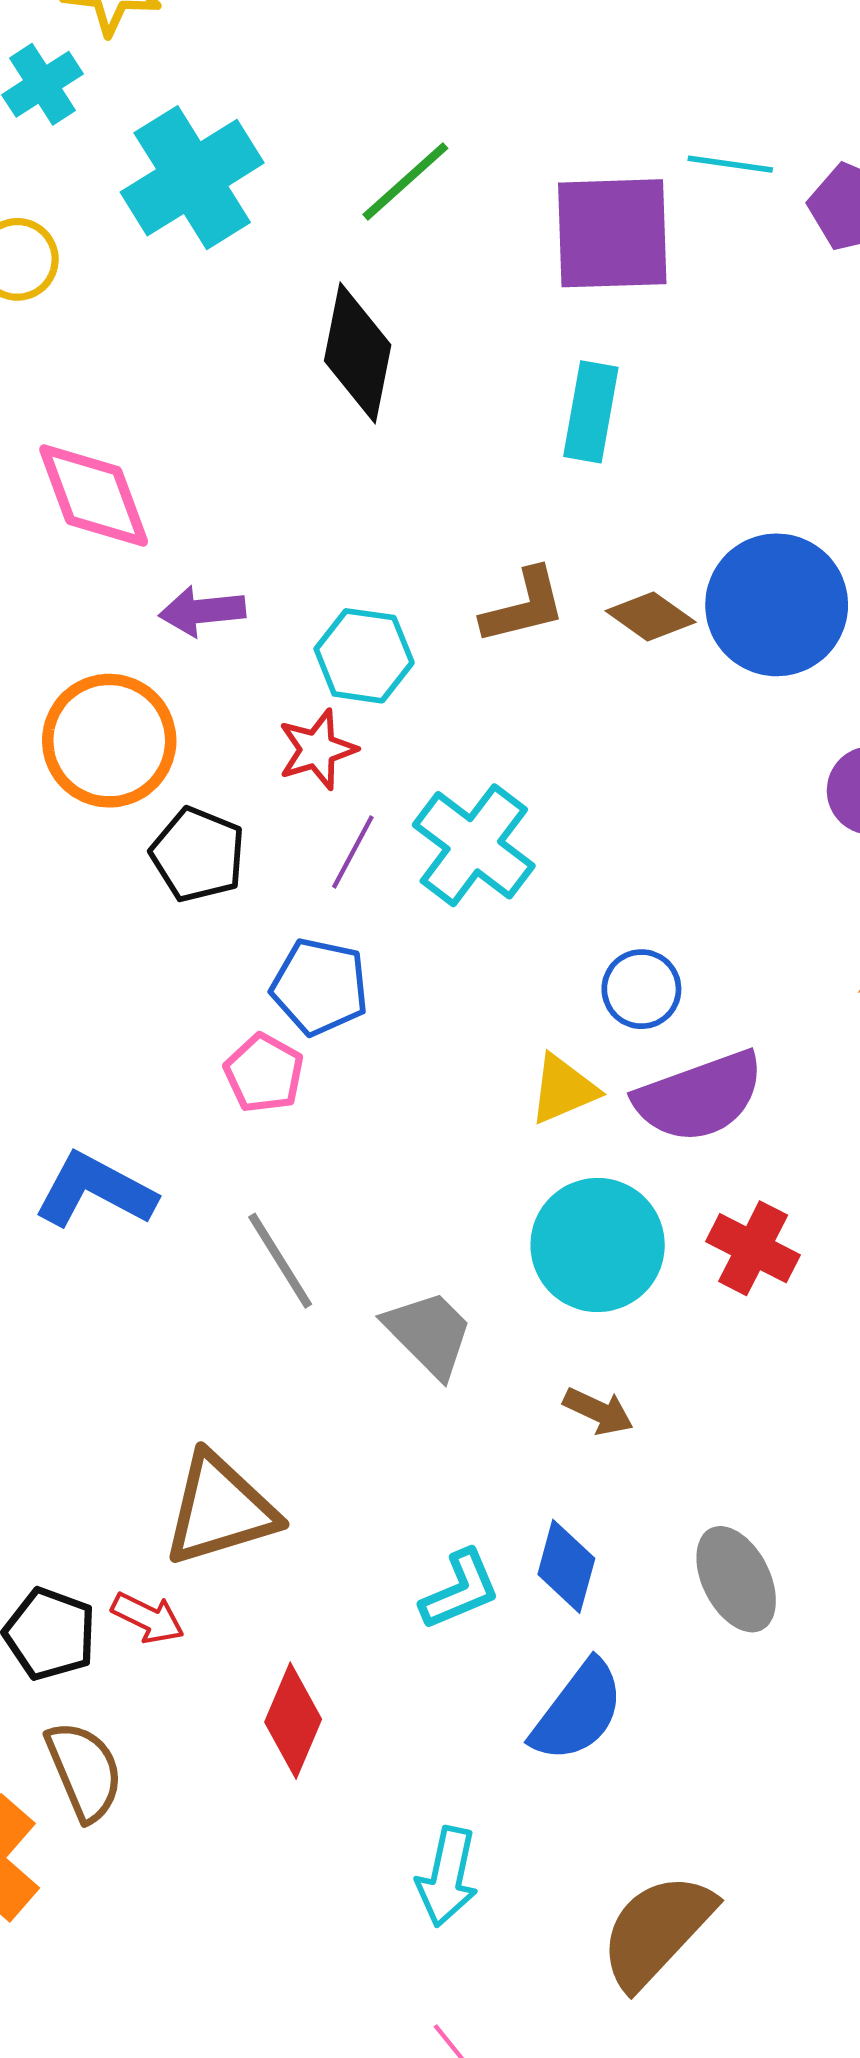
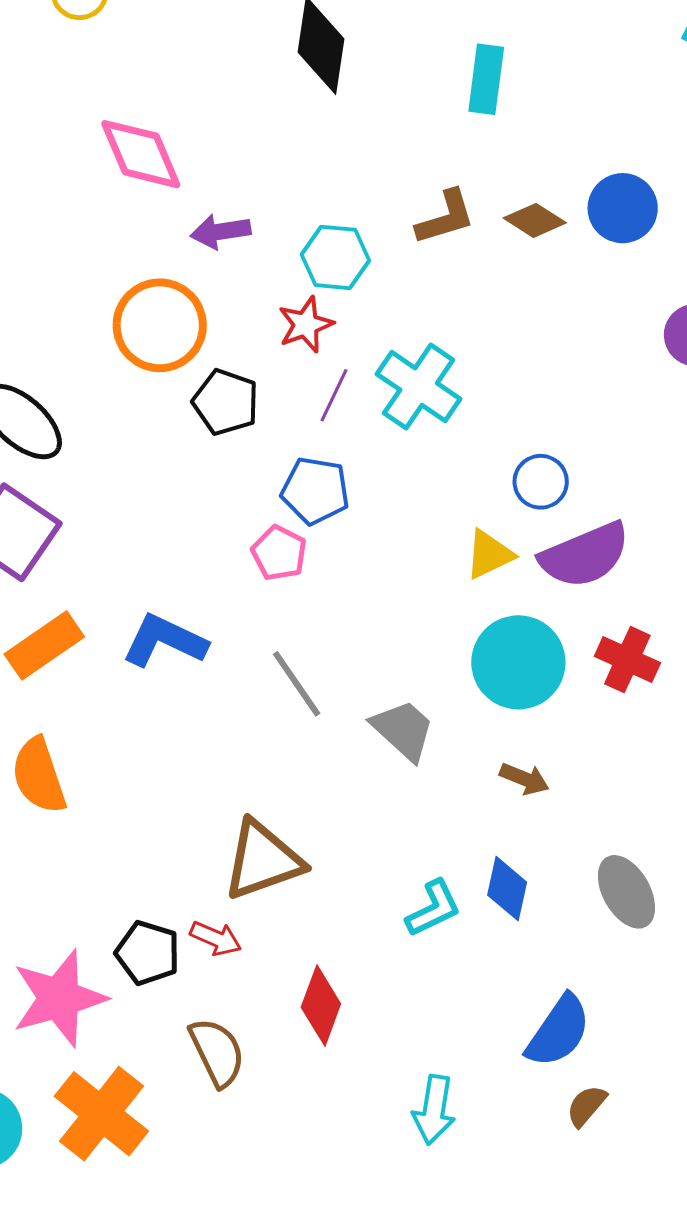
blue circle: (777, 605) -> (623, 208), size x0.7
blue semicircle: (578, 1711) -> (559, 1031), moved
brown semicircle: (84, 1771) -> (217, 1052), moved
brown semicircle: (657, 1930) -> (586, 1106), moved, size x0.5

